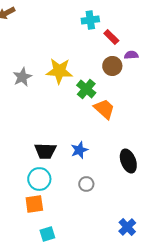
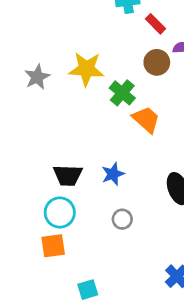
cyan square: (47, 234) -> (88, 290), moved

